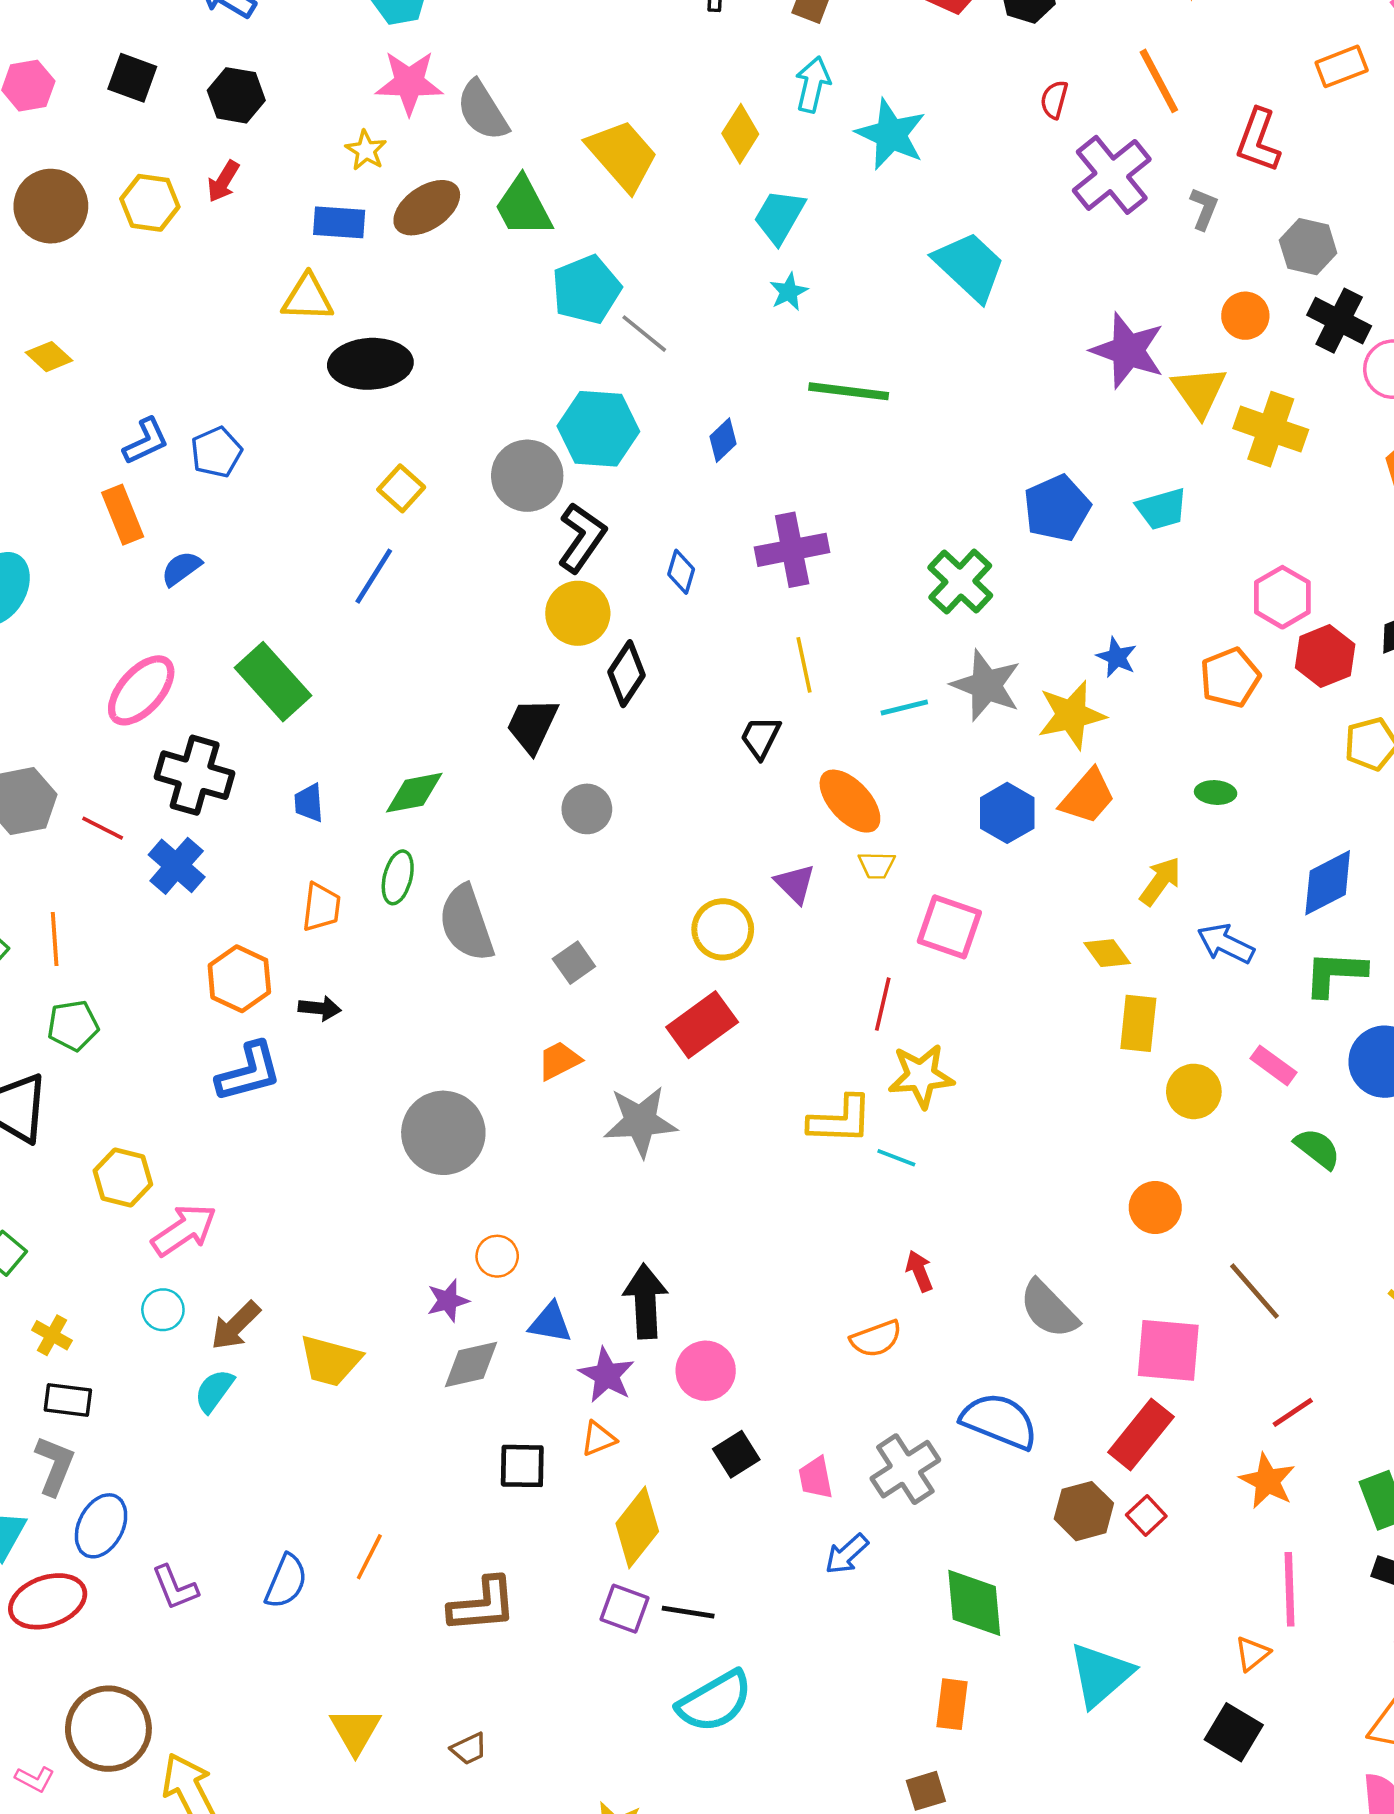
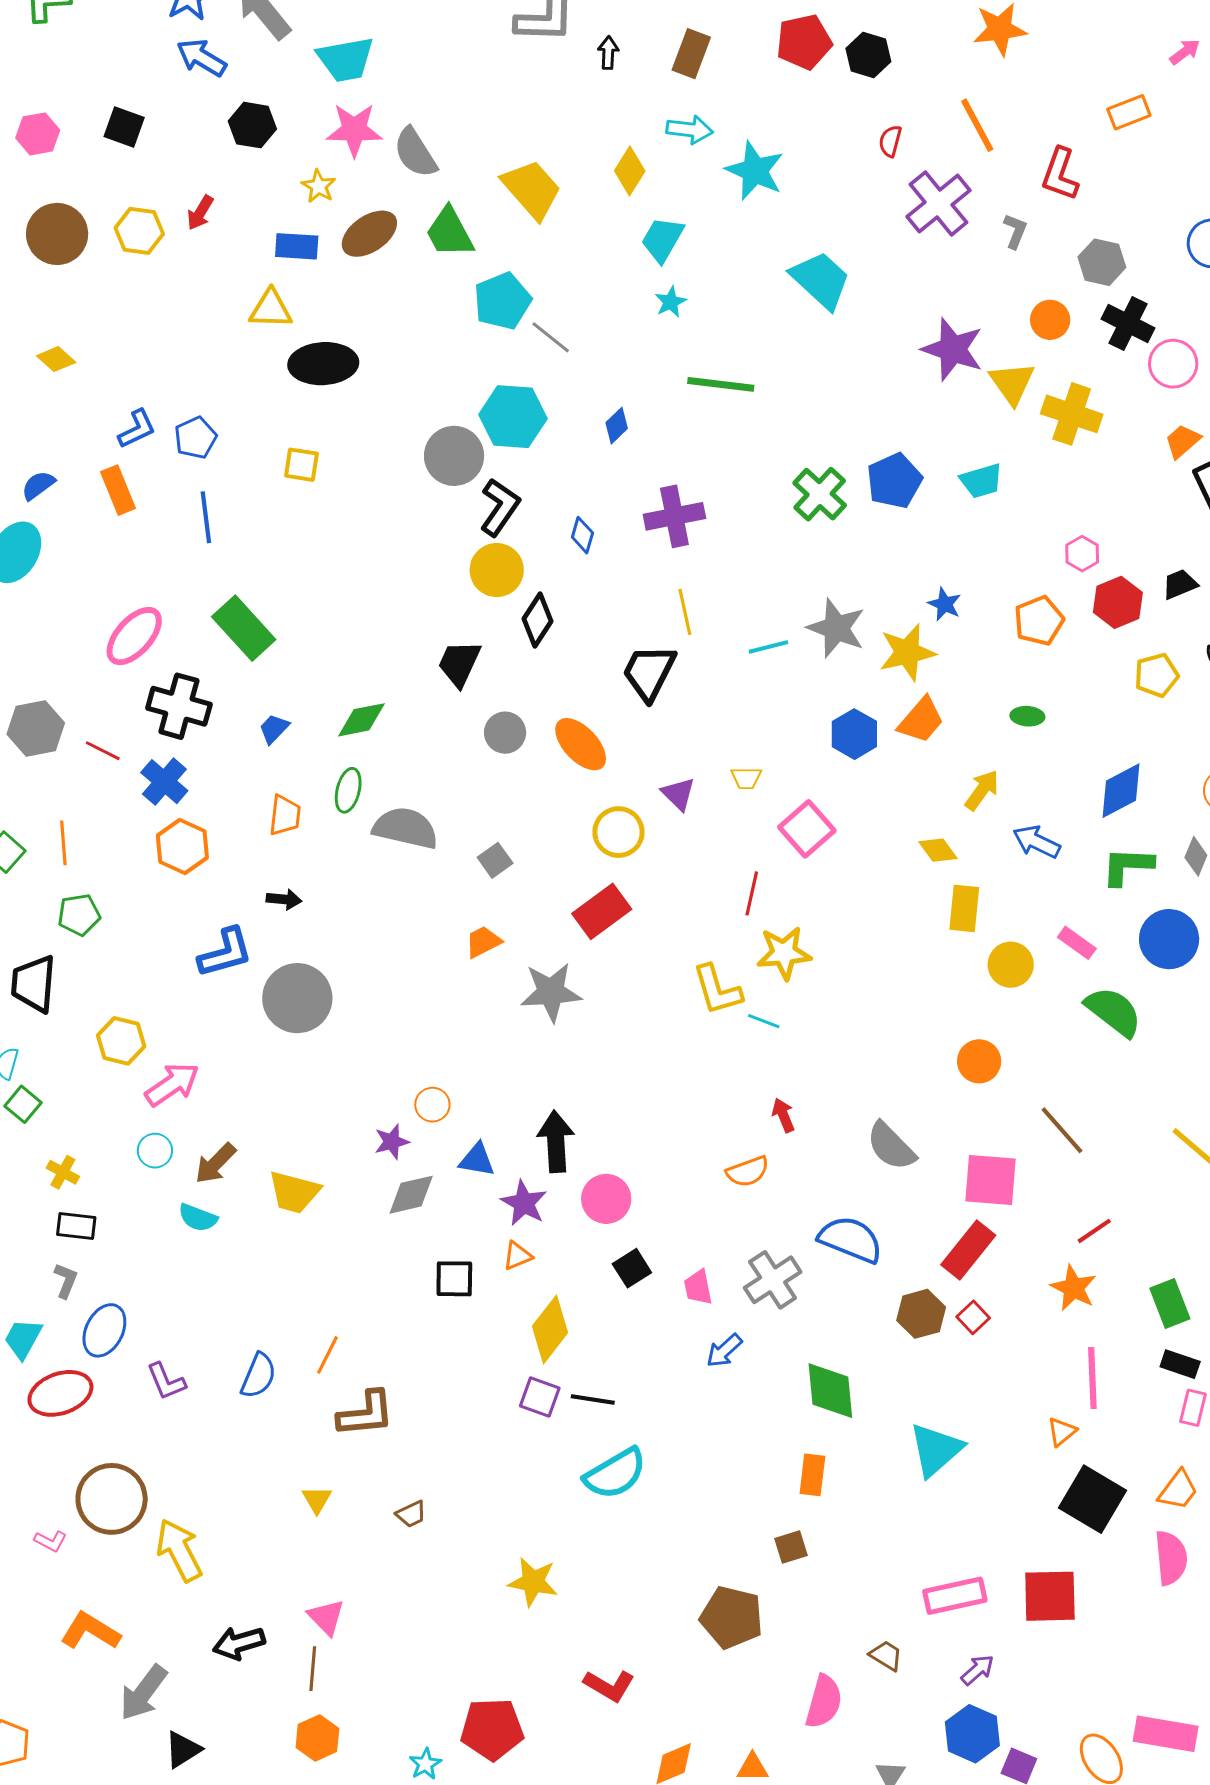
cyan arrow: (813, 85) -> (690, 130), turned 84
black hexagon: (236, 95) -> (252, 125), moved
yellow square: (401, 488) -> (301, 465), moved, turned -33
blue semicircle: (181, 568) -> (38, 485), moved
blue line: (374, 576) -> (206, 517), moved, turned -39
green cross: (960, 582) -> (820, 494), moved
pink hexagon: (1282, 597) -> (1082, 554), size x0.7
black trapezoid: (761, 737) -> (649, 672), size x1.6
orange ellipse: (850, 801) -> (581, 744), moved
blue trapezoid: (309, 803) -> (274, 729), turned 48
gray semicircle: (466, 923) -> (405, 828), turned 122
pink square: (949, 927) -> (807, 829), turned 30
orange hexagon: (239, 979) -> (182, 847), moved
yellow L-shape: (840, 1120) -> (717, 990), turned 72
gray circle: (443, 1133) -> (297, 998), moved
green semicircle: (1317, 1149) -> (1114, 1012), size x1.5
cyan semicircle: (214, 1391) -> (198, 1218), turned -105
gray L-shape: (55, 1466) -> (66, 1281), size x0.7
brown L-shape: (482, 1605) -> (366, 1414), moved
yellow triangle: (355, 1731) -> (317, 1500), size x0.7
black square: (1234, 1732) -> (1093, 1499), moved, size x1.4

